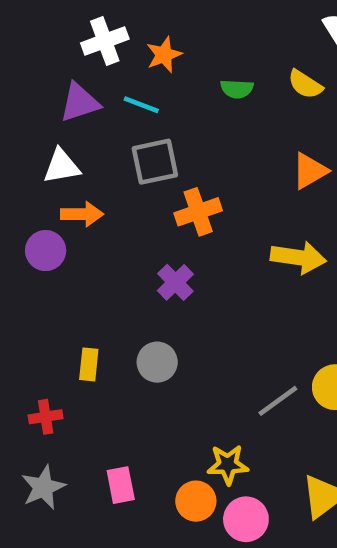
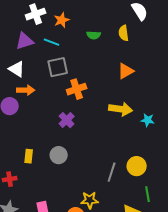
yellow semicircle: (305, 84) -> (124, 33), turned 49
white triangle: (61, 166) -> (17, 69), turned 42
gray line: (278, 401) -> (112, 172), turned -36

